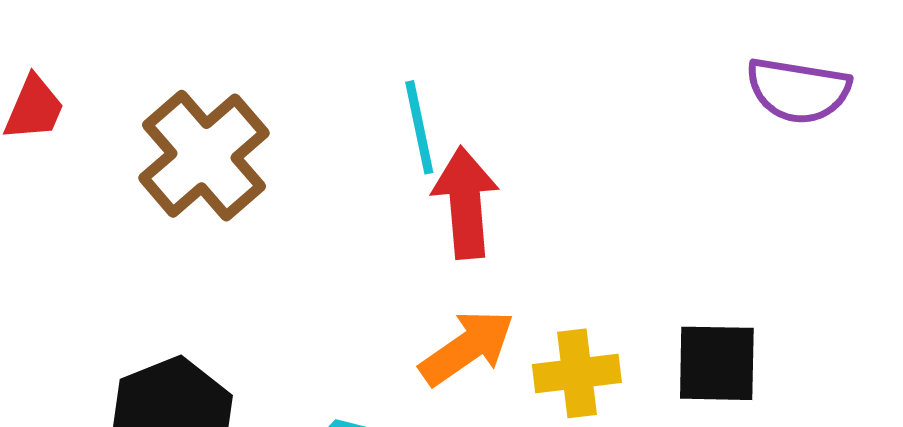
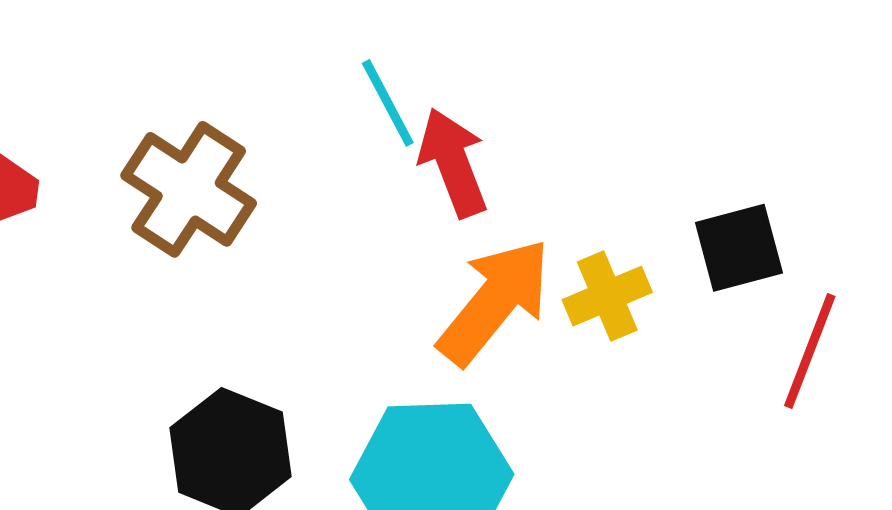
orange arrow: (467, 348) -> (495, 302), size x1.4

